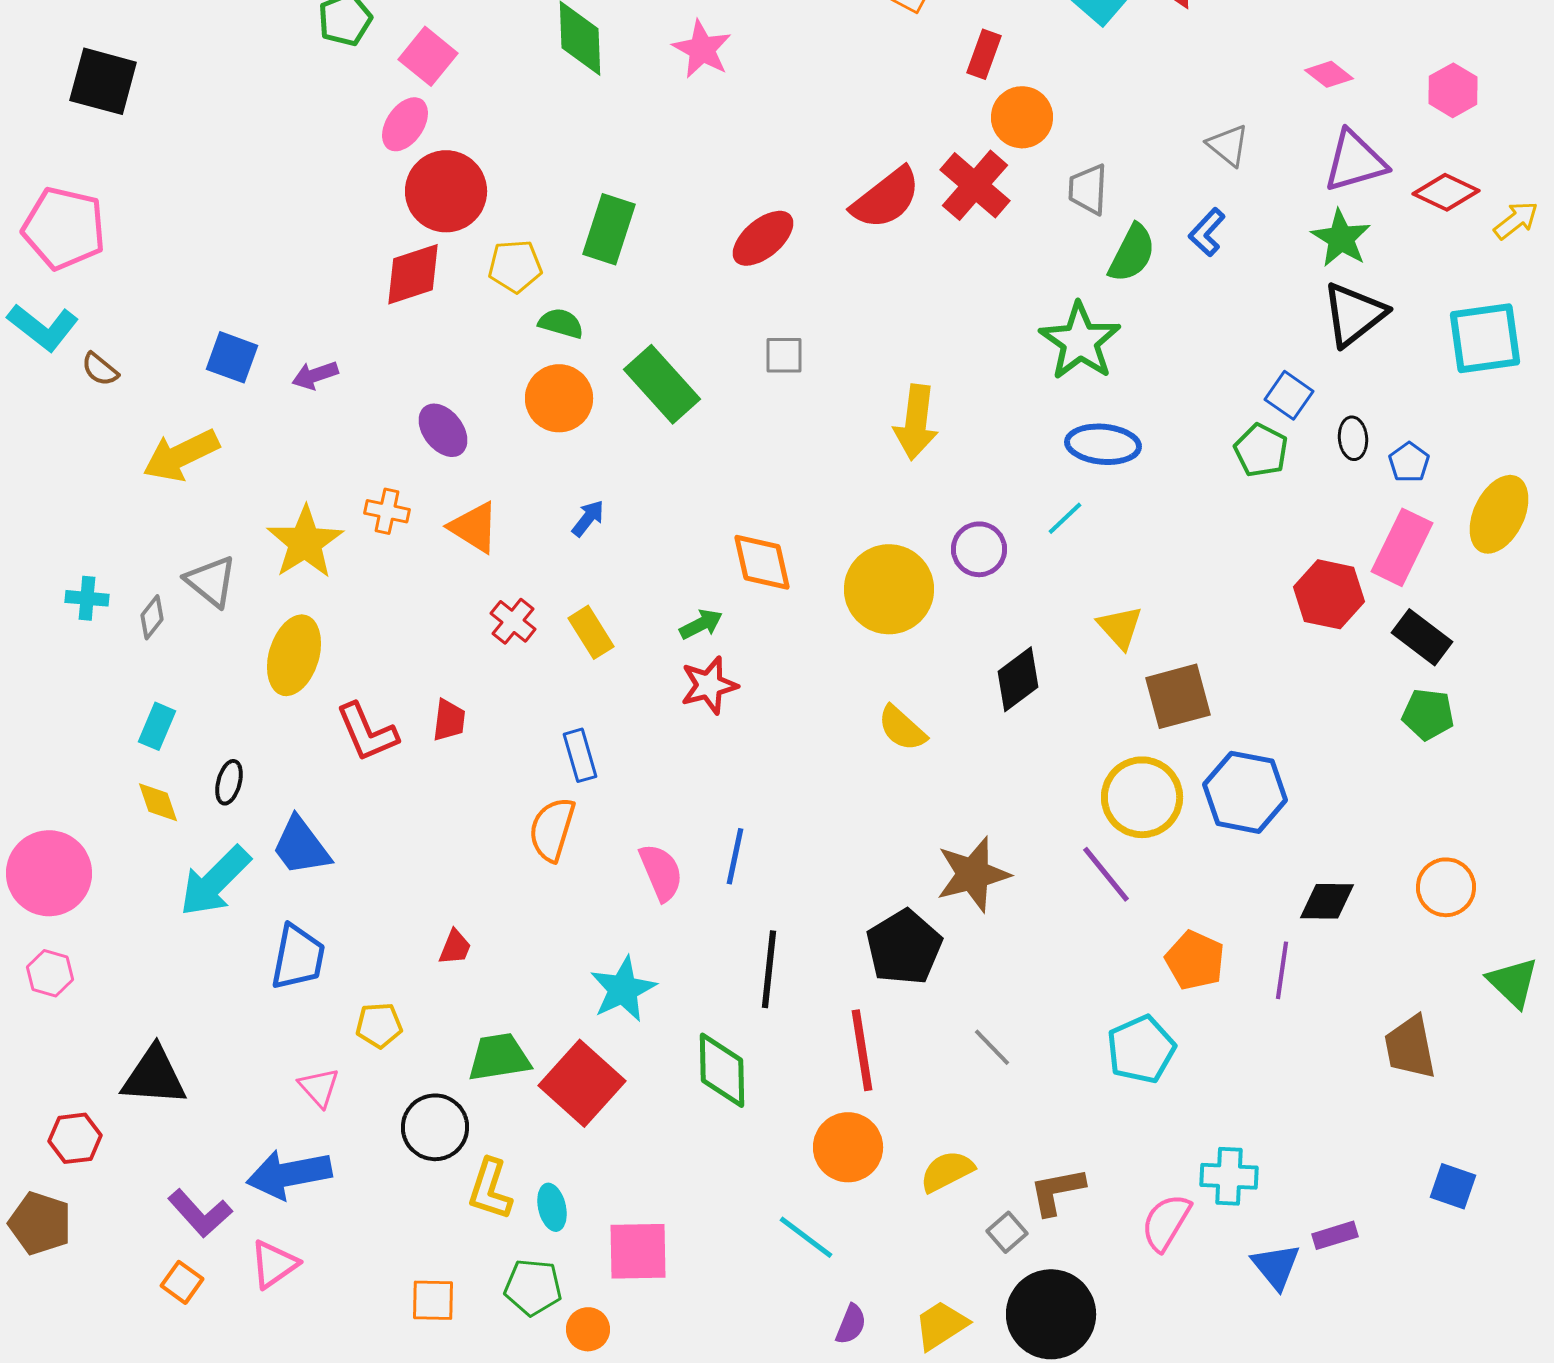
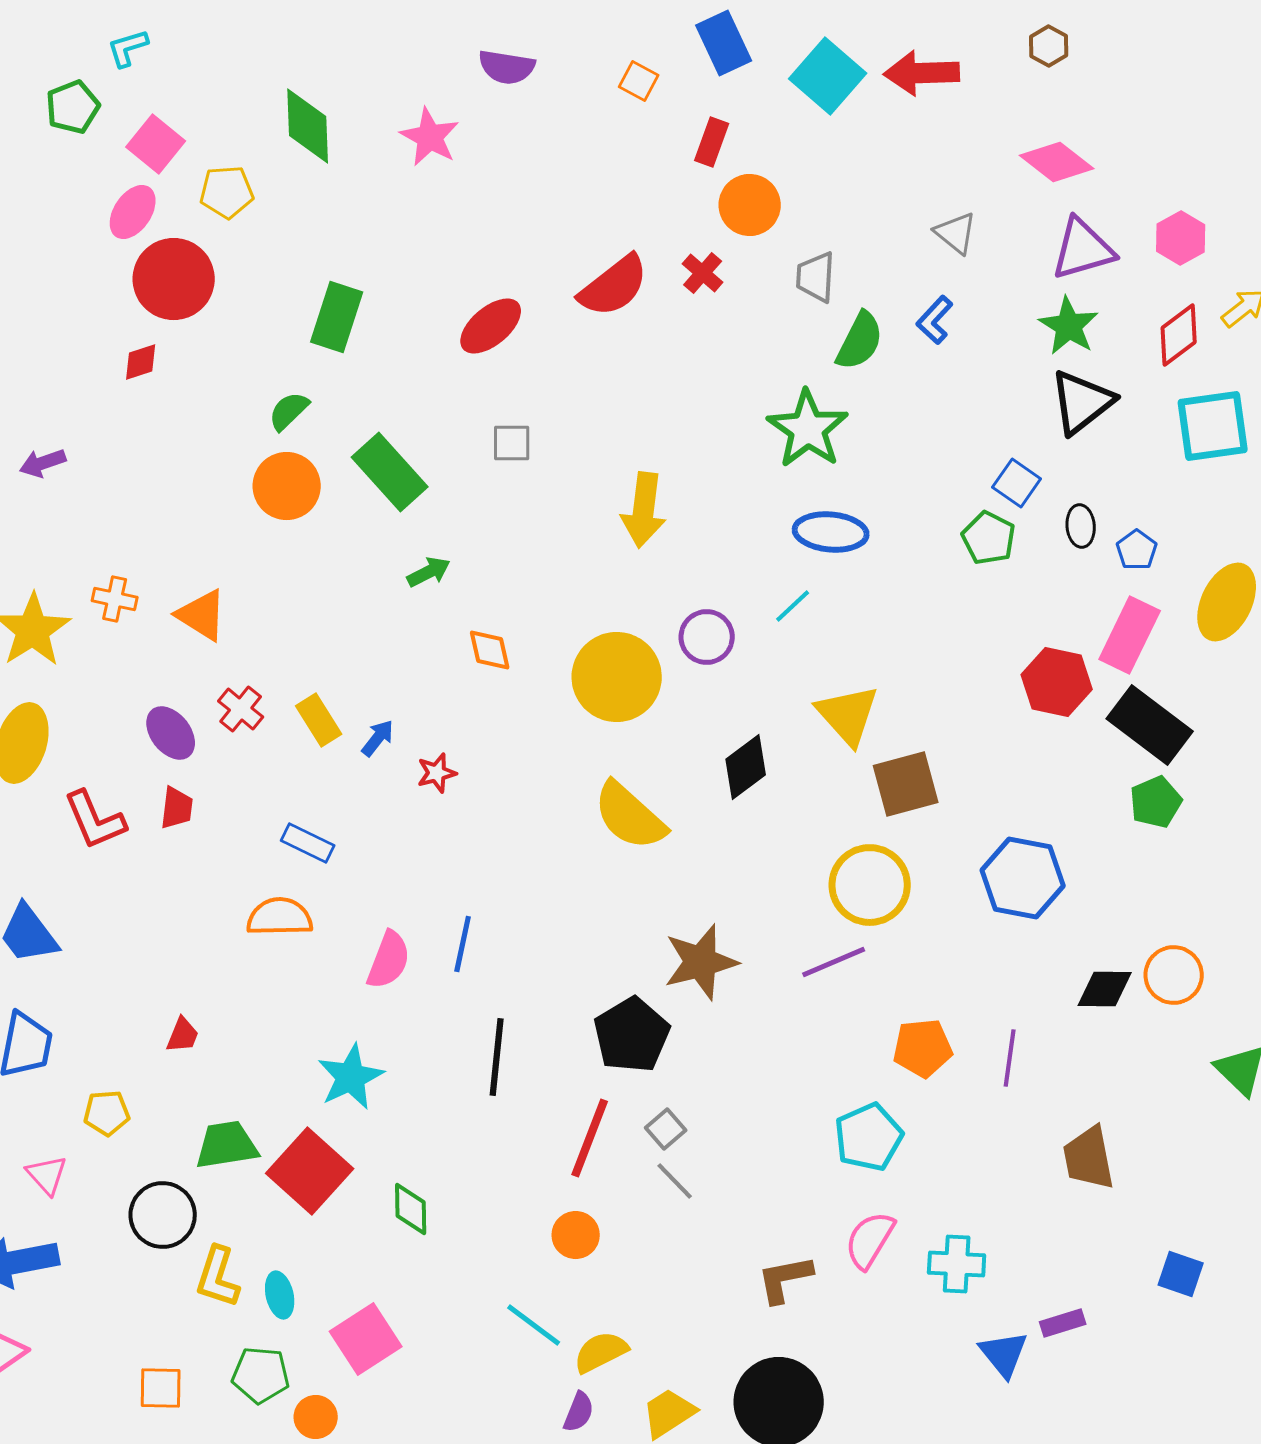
pink diamond: (1329, 74) -> (1057, 162), size x1.5
pink hexagon: (1453, 90) -> (1181, 238), moved
red cross: (975, 185) -> (703, 273), size x0.6
red diamond: (1446, 192) -> (1179, 335), moved, turned -62
yellow pentagon: (515, 266) -> (227, 192), moved
red diamond: (413, 274) -> (141, 362), size x0.6
green semicircle: (561, 323) -> (289, 411), turned -60
purple ellipse: (443, 430) -> (171, 733), moved
blue arrow: (588, 518) -> (378, 738), moved
orange diamond: (762, 562) -> (490, 650), size x0.7
green arrow: (701, 624) -> (429, 572), moved
yellow triangle: (1120, 627) -> (848, 715), size x1.4
black rectangle: (1422, 637) -> (1150, 725), size x1.4
red star: (709, 685) -> (437, 773), size x0.7
green pentagon: (1428, 714) -> (1156, 802), turned -30
yellow semicircle: (902, 728) -> (630, 816), size x1.5
blue rectangle: (580, 755) -> (308, 843), turned -48
blue hexagon: (1245, 792) -> (1023, 878), moved
orange semicircle: (552, 829) -> (280, 917), turned 72
pink semicircle: (661, 872) -> (389, 960), turned 44
purple line: (1106, 874) -> (834, 962), turned -74
black diamond: (1327, 901) -> (1105, 989), moved
orange pentagon: (1195, 960) -> (923, 1048), turned -30
gray line: (992, 1047) -> (675, 1181), moved
brown trapezoid: (1410, 1047) -> (1089, 1158), moved
red line: (862, 1050) -> (590, 1138), turned 30
green diamond: (722, 1070) -> (411, 1209), moved, size x0.7
orange circle: (848, 1147) -> (576, 1235), size x0.7
yellow semicircle: (947, 1171) -> (601, 1352), moved
pink semicircle: (1166, 1222) -> (870, 1240), moved
gray square: (1007, 1232) -> (666, 1129), moved
pink square: (638, 1251) -> (366, 1339), turned -32

